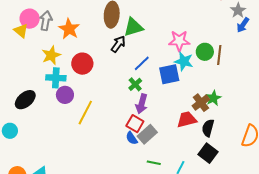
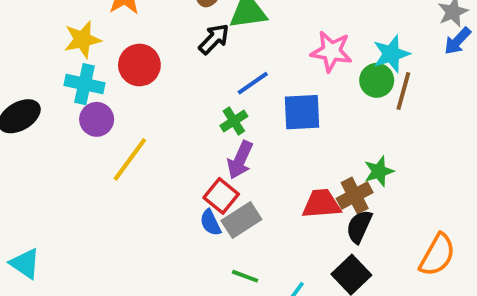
cyan star: (184, 61) -> (391, 54), moved, turned 30
brown cross: (201, 103) -> (355, 195), moved

